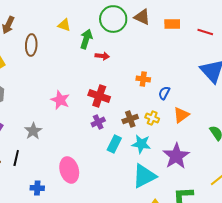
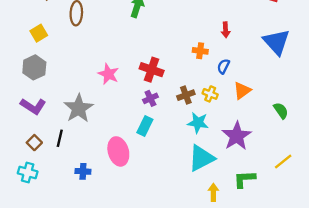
red arrow: (102, 56) -> (226, 30), moved, turned 80
gray star: (33, 131) -> (79, 108), size x1.5
cyan rectangle: (114, 144) -> (145, 126), moved

